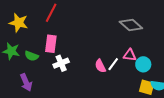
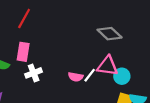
pink triangle: (130, 55) -> (107, 66), size x1.5
pink semicircle: (100, 66) -> (76, 77), turned -56

